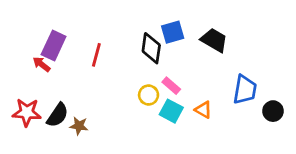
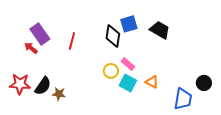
purple rectangle: (54, 45) -> (40, 34), turned -60
blue trapezoid: (245, 90) -> (183, 99), moved

